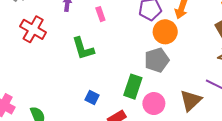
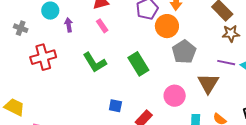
red cross: (33, 29) -> (43, 57), turned -30
gray pentagon: (157, 60) -> (184, 52), moved
green rectangle: (133, 87) -> (138, 64), moved, turned -35

